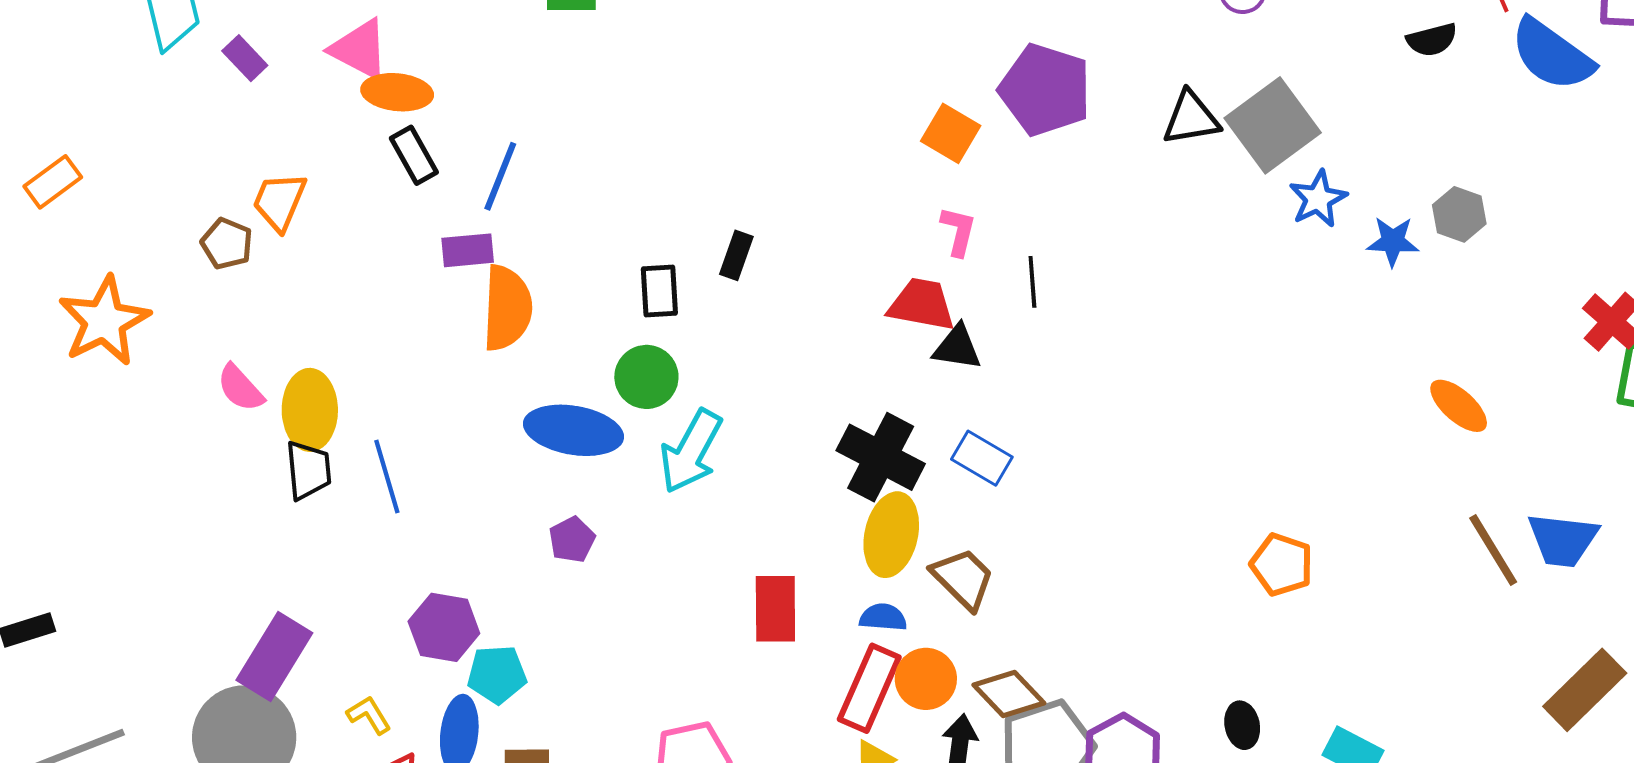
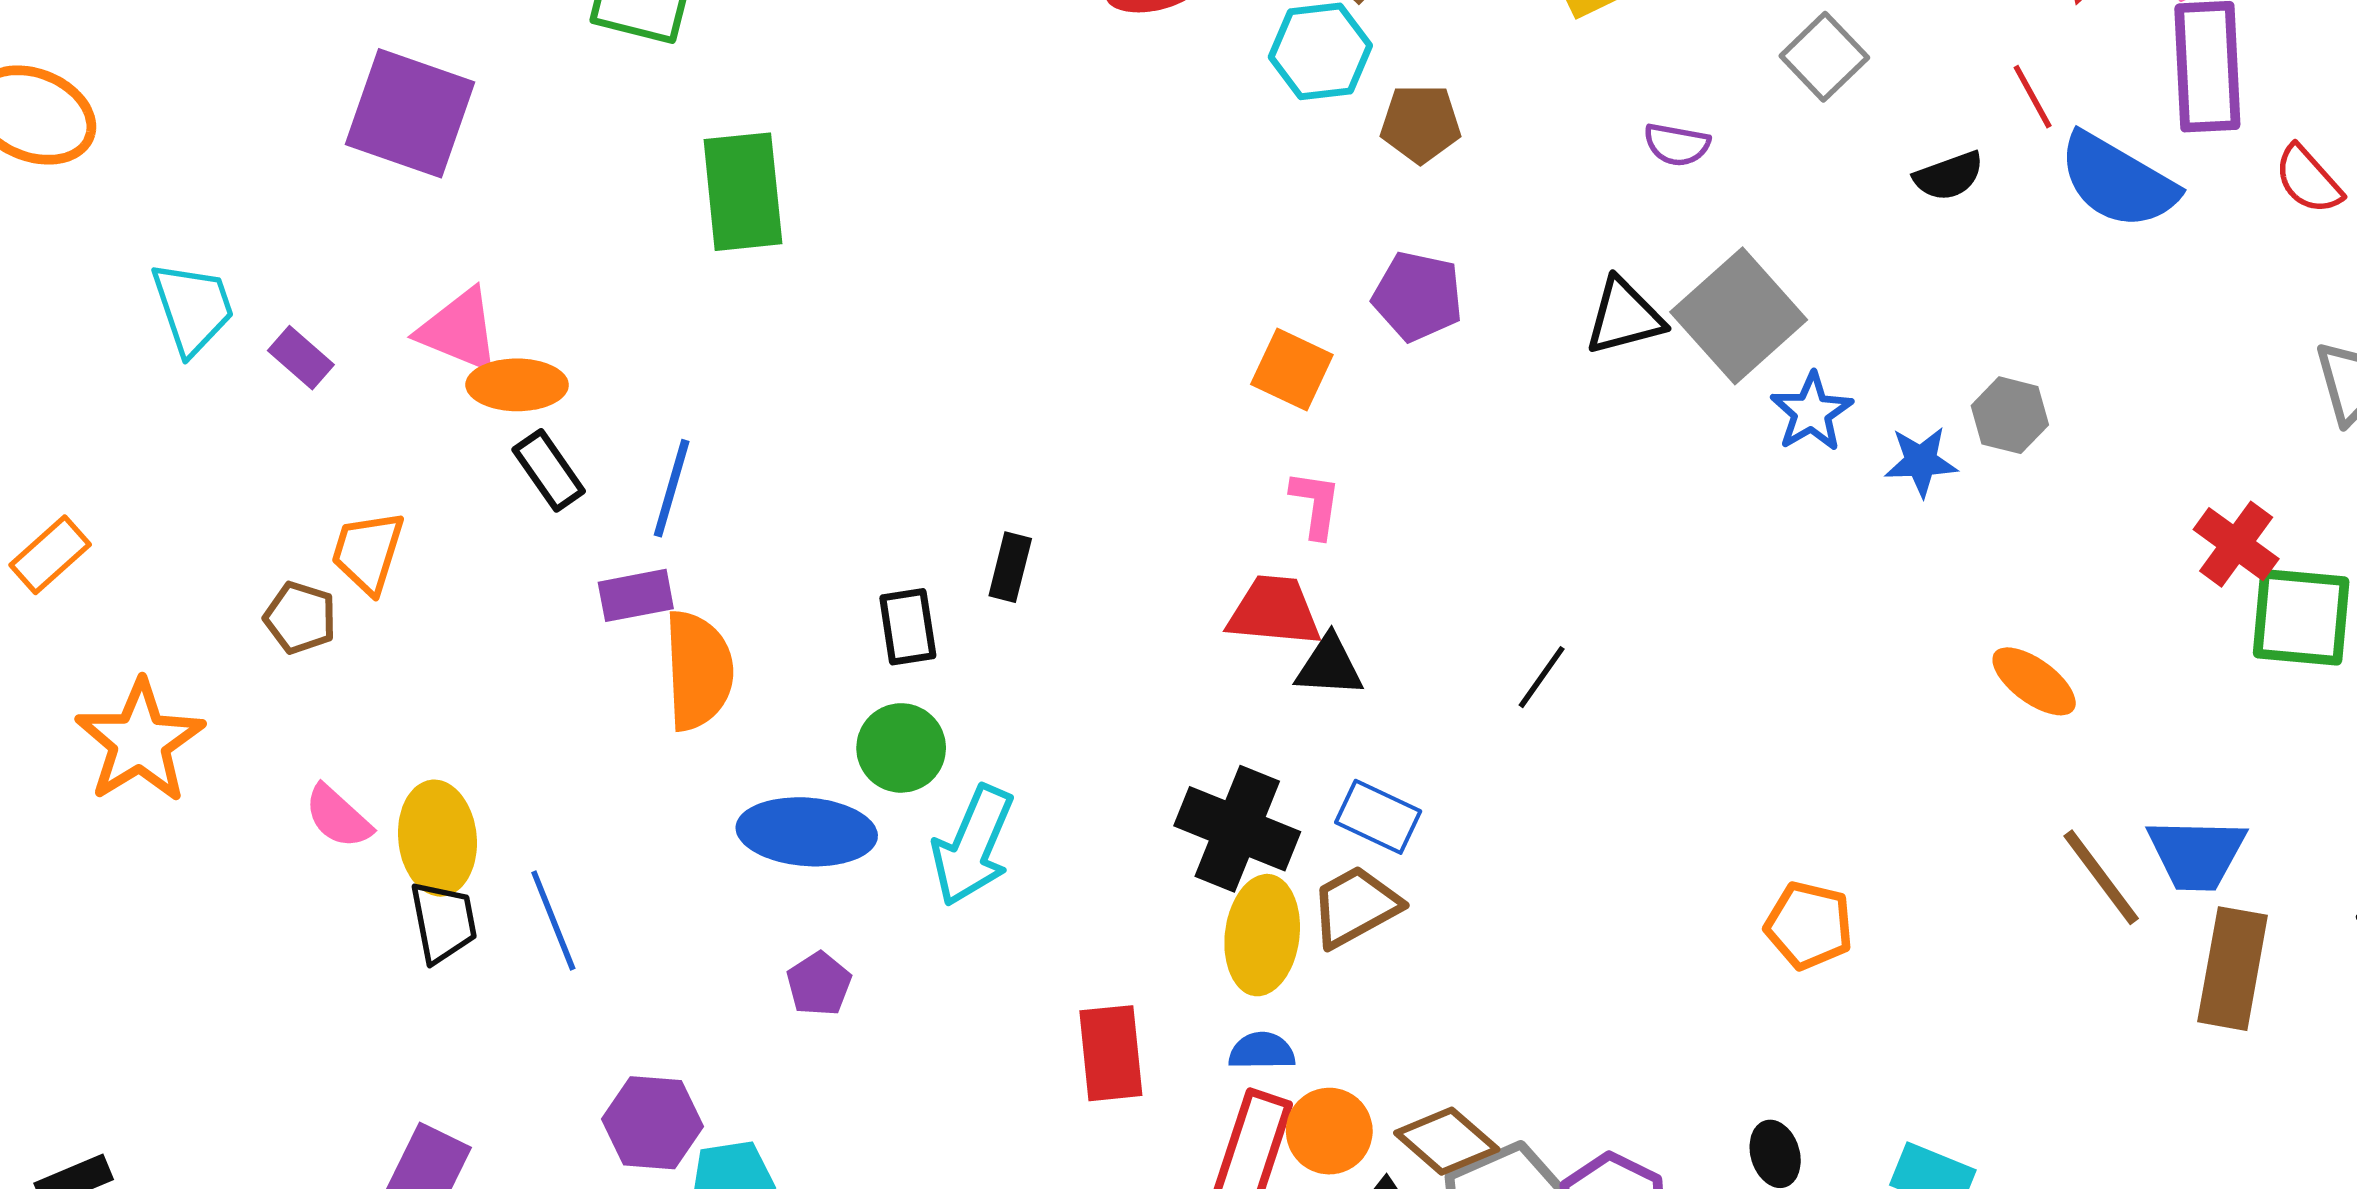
purple pentagon: (1045, 90) -> (1418, 296), size x0.7
black line: (1032, 282) -> (1542, 677), moved, turned 45
brown trapezoid: (963, 579) -> (1355, 907), moved, turned -68
brown rectangle: (1585, 690) -> (2233, 969), moved, turned -30

